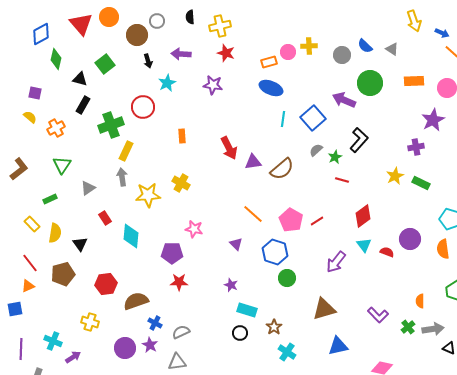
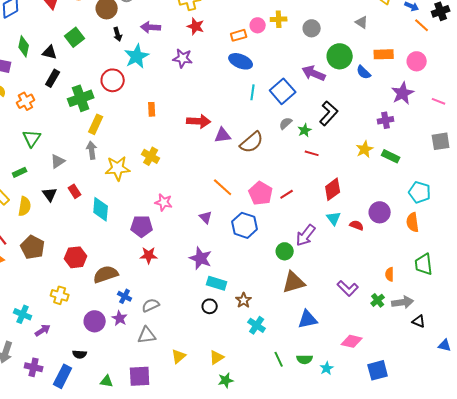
blue semicircle: (365, 46) -> (364, 72), moved
green diamond: (56, 59) -> (24, 46), moved
cyan star: (167, 83) -> (137, 56), size x1.4
red arrow: (229, 148) -> (199, 121), turned -60
black triangle: (80, 244) -> (50, 194), moved
brown pentagon: (63, 274) -> (33, 247), turned -30
green circle: (287, 278) -> (285, 251), moved
purple star: (231, 285) -> (201, 258), size x1.6

